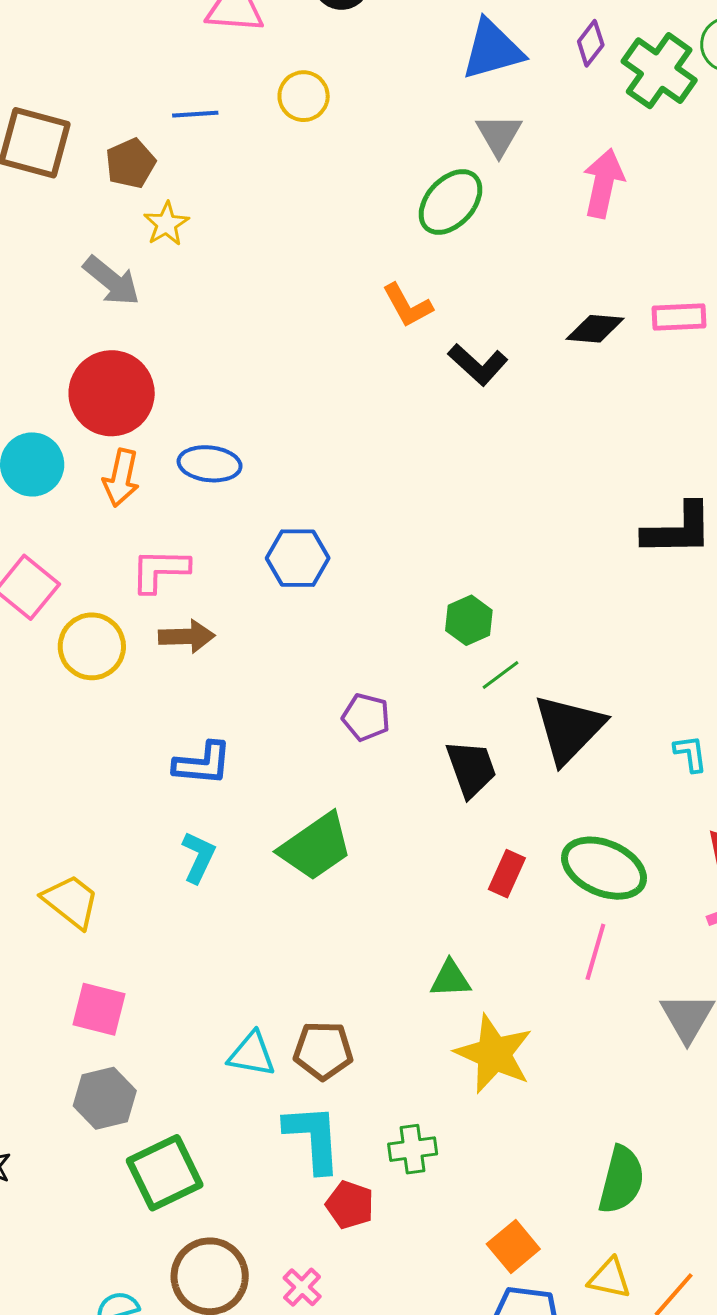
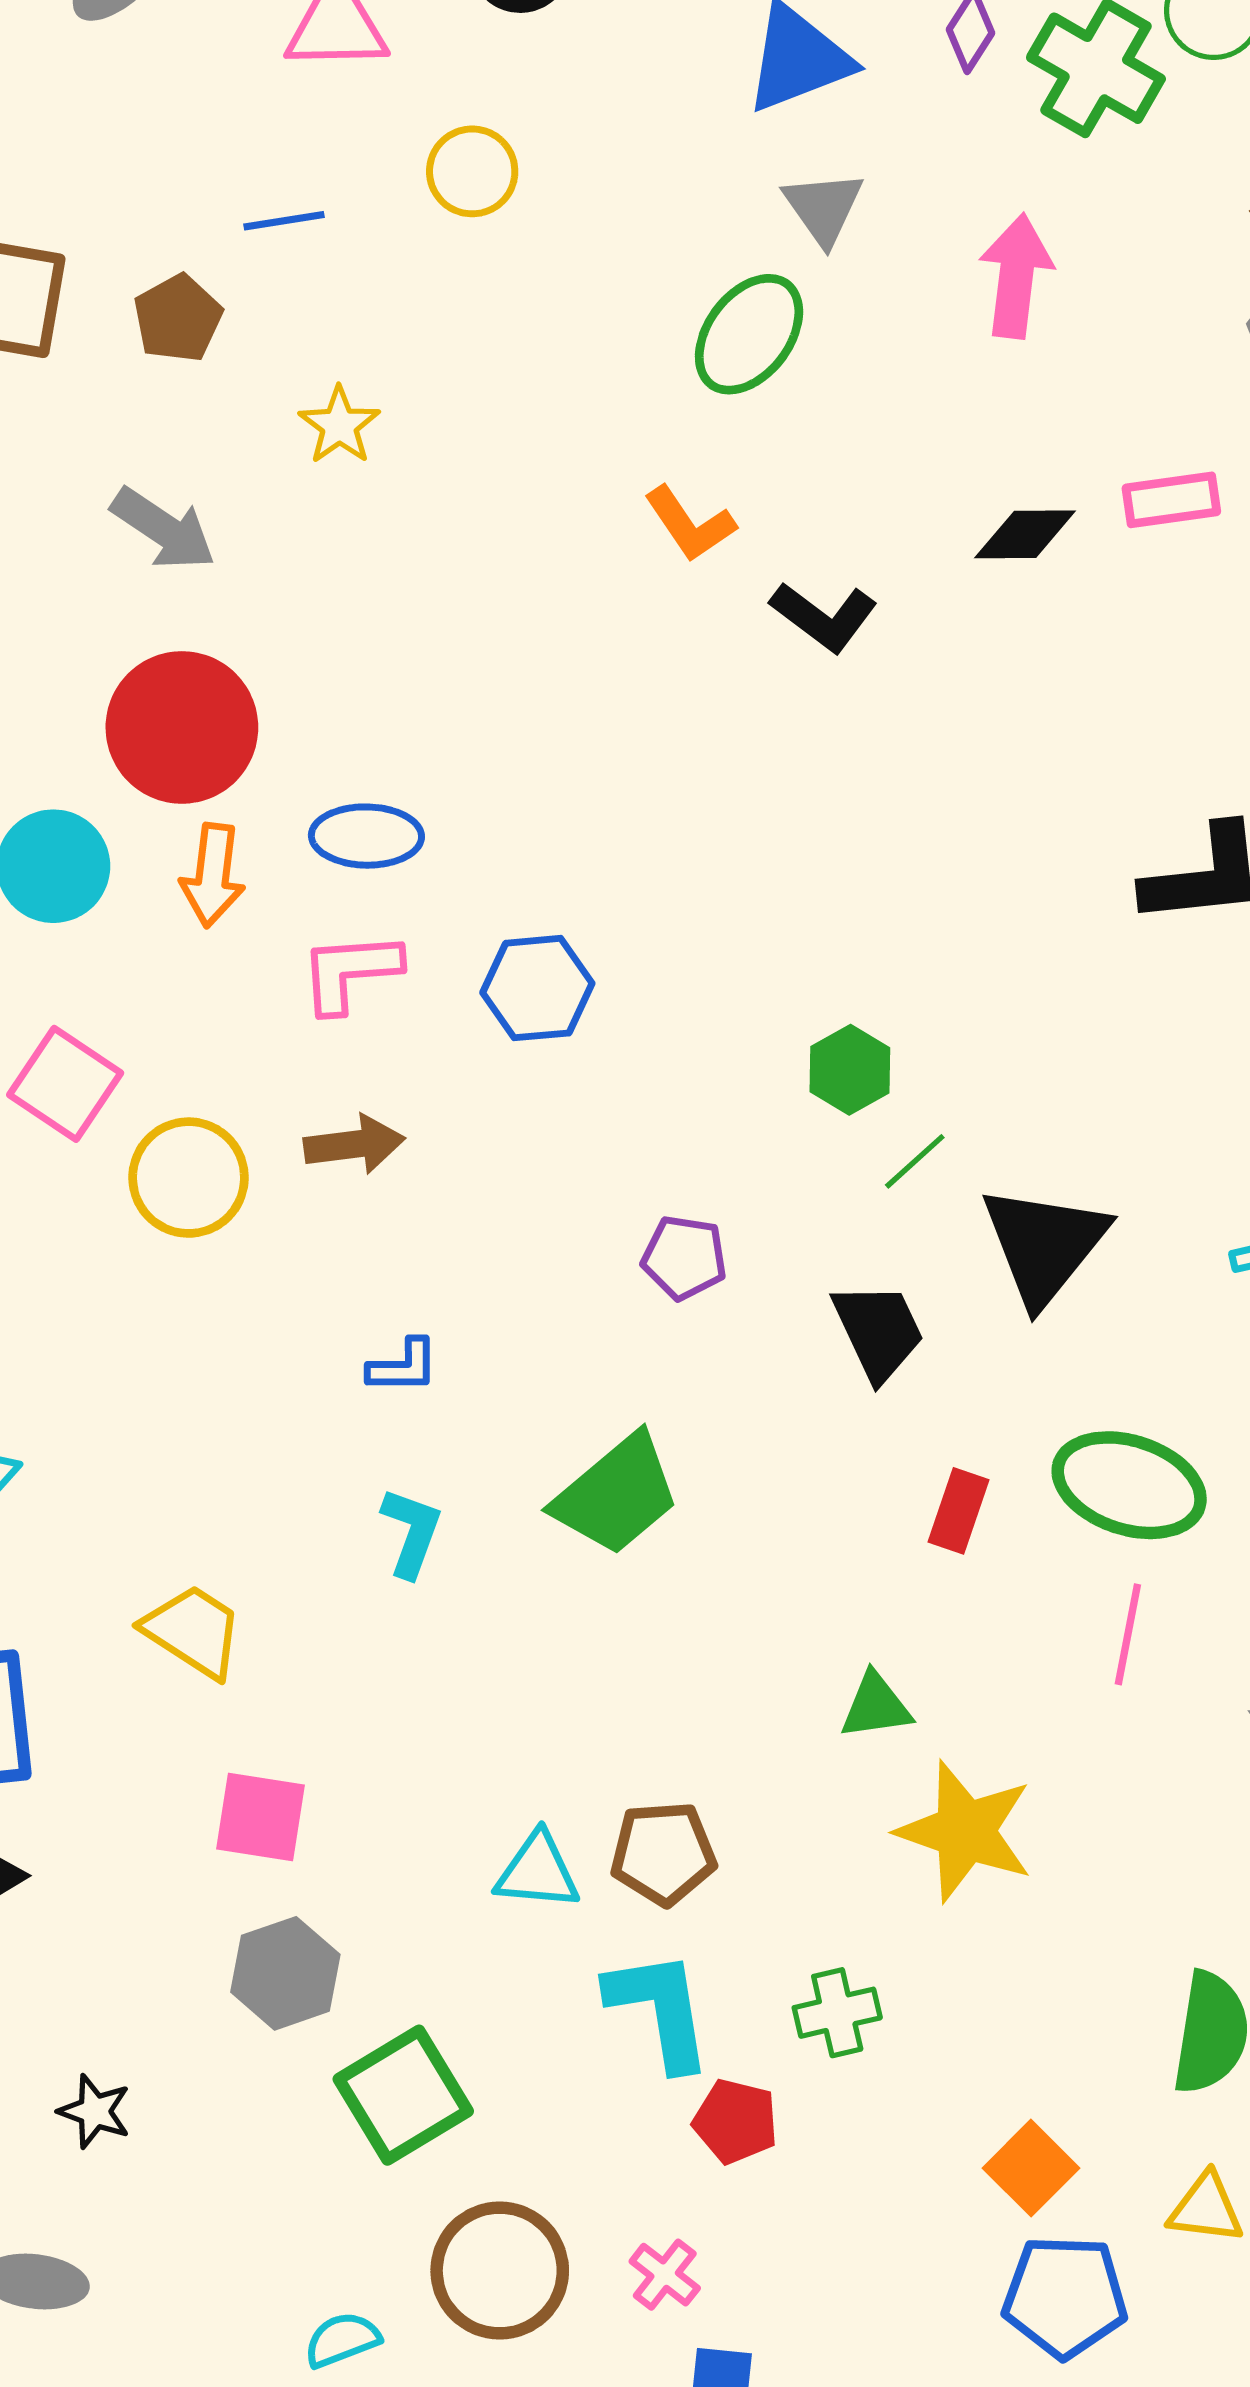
yellow star: (166, 224) -> (339, 425), moved
pink L-shape: (160, 570) -> (350, 972), moved
blue L-shape: (203, 764) -> (403, 1366), size x0.7

